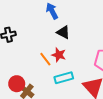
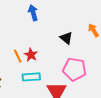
black triangle: (63, 32) -> (66, 38), moved

